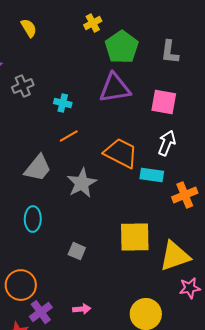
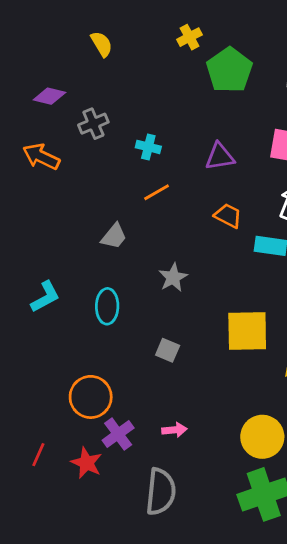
purple triangle: (115, 88) -> (220, 157), moved, size x0.7
orange trapezoid: (121, 153) -> (228, 216), size x0.6
gray trapezoid: (38, 168) -> (114, 236), size x0.7
gray star: (82, 183) -> (173, 277), moved, size x0.7

